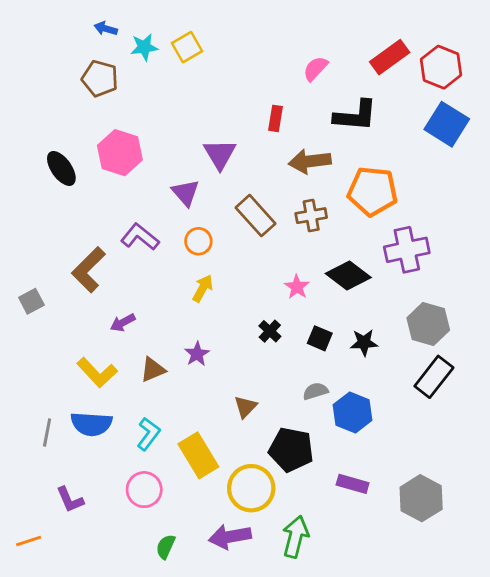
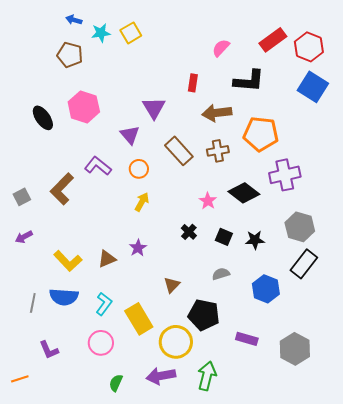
gray square: (31, 301) -> (22, 197), moved
purple arrow: (123, 323) -> (24, 237), moved
blue hexagon: (353, 413) -> (266, 289), moved

